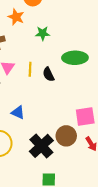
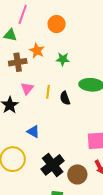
orange star: (16, 17) -> (37, 51), moved
brown circle: (66, 136) -> (77, 174), moved

